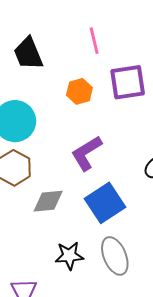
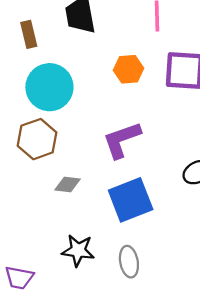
gray diamond: (48, 201) -> (67, 185), size x0.7
gray ellipse: (115, 256) -> (129, 262), size x0.7

